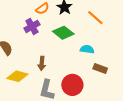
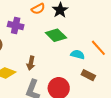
orange line: (95, 18) -> (98, 48), moved
purple cross: (32, 26) -> (16, 26), moved, turned 35

